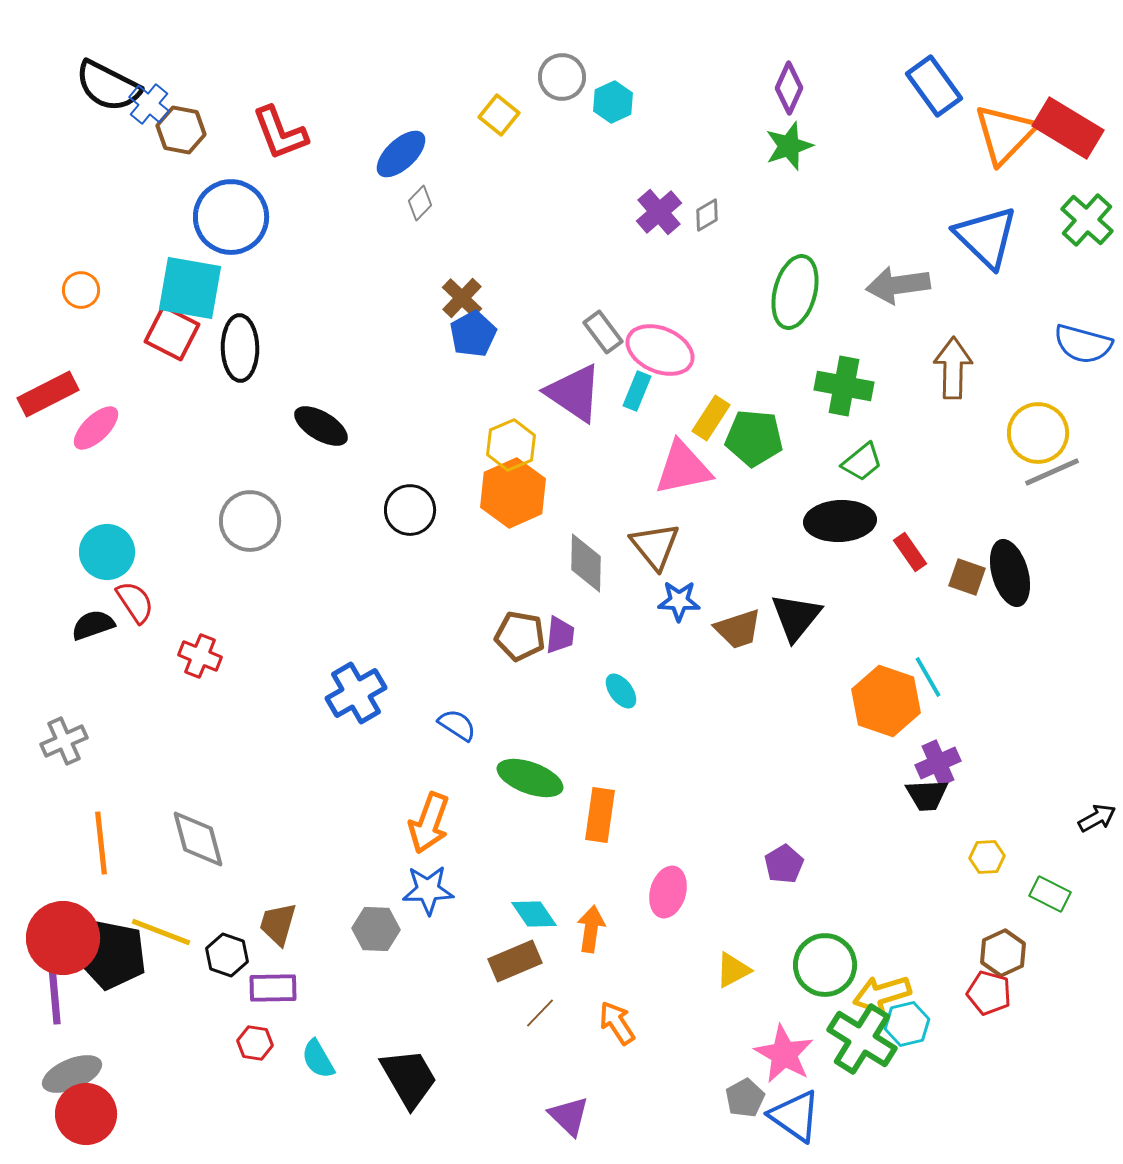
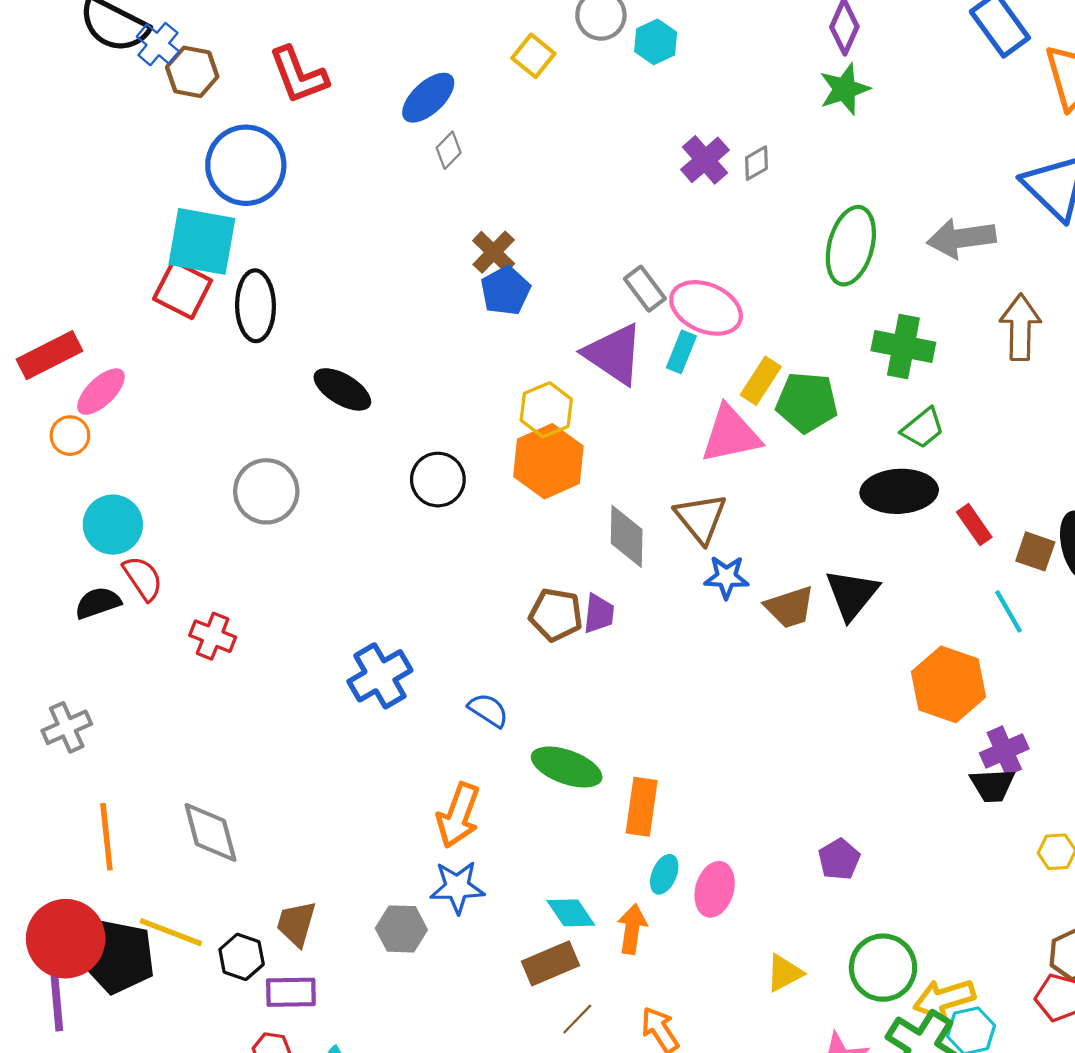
orange circle: (81, 290) -> (70, 436), moved
cyan line: (928, 677) -> (1009, 611), moved
cyan ellipse: (621, 691) -> (664, 874), moved, turned 60

